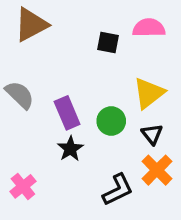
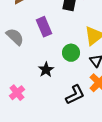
purple rectangle: (67, 113) -> (44, 27), moved

